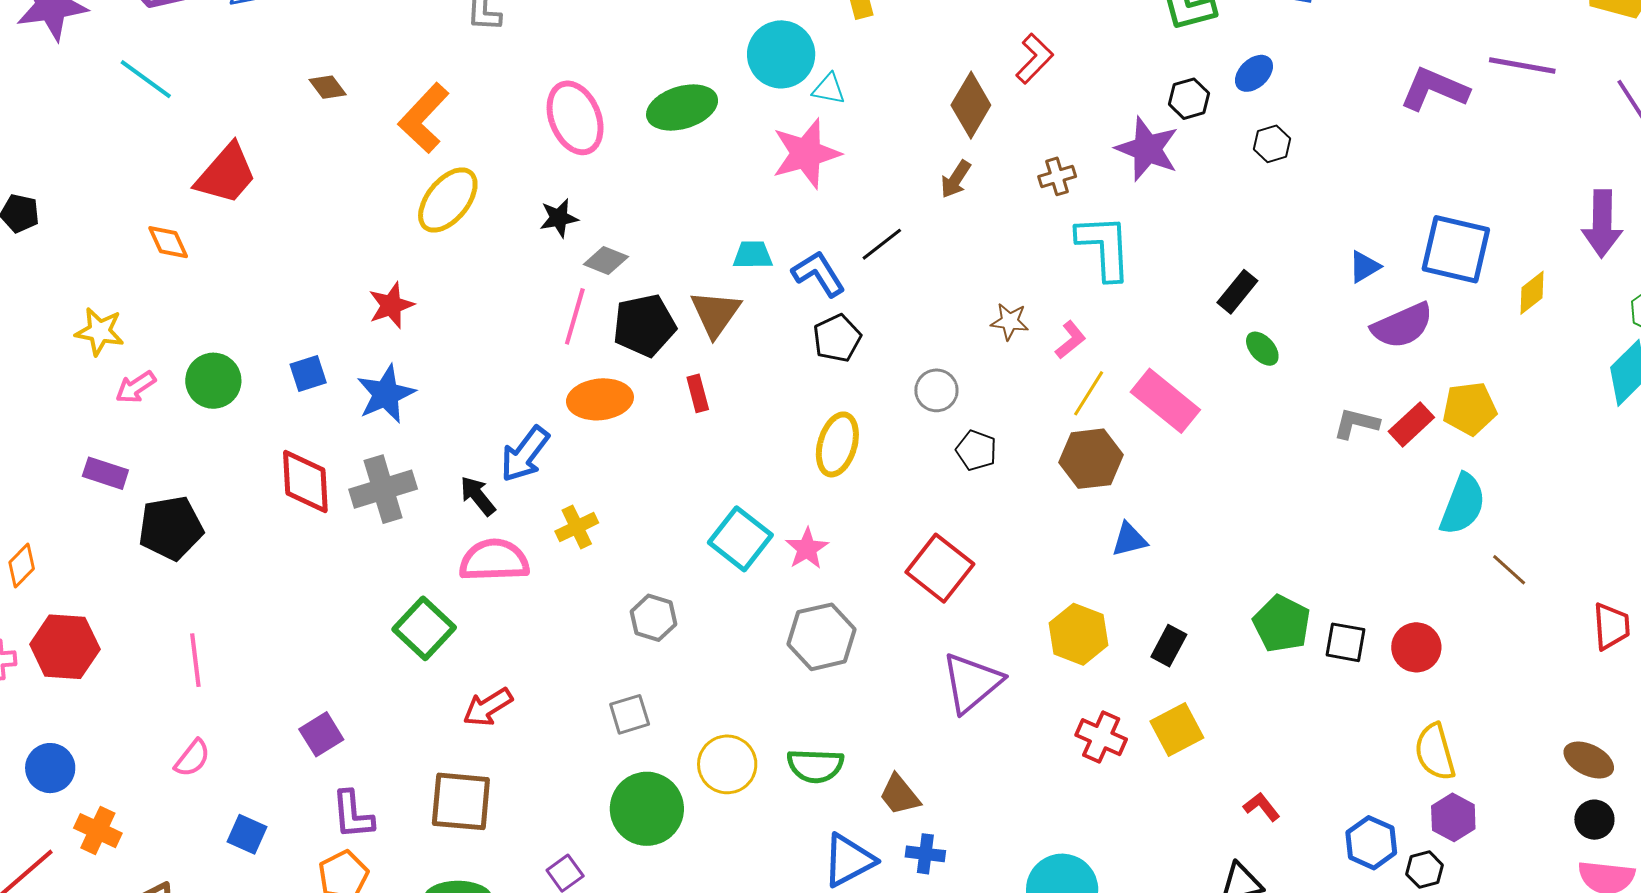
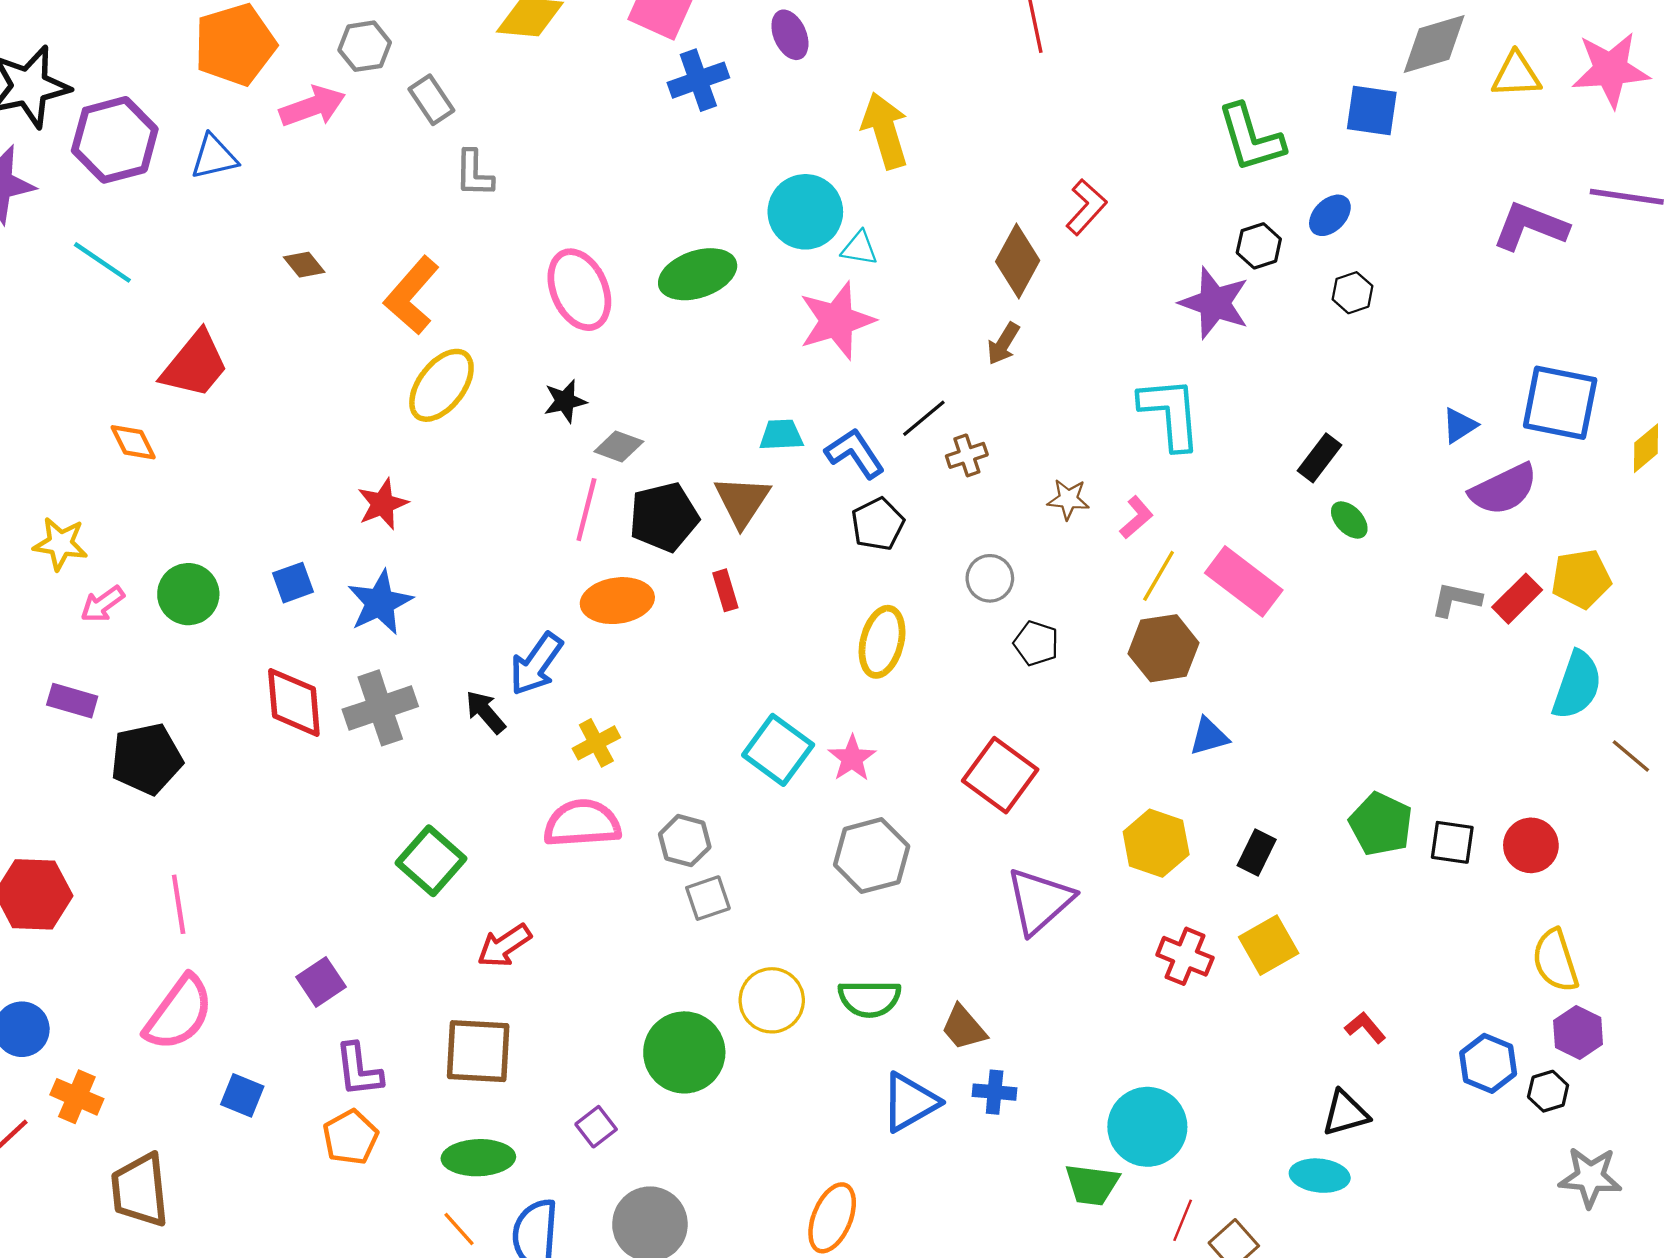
brown cross: (1057, 176) -> (967, 455), moved
pink semicircle: (494, 560) -> (582, 823), moved
gray square: (630, 714) -> (708, 898), moved
pink semicircle: (192, 758) -> (179, 1013), size x1.8

